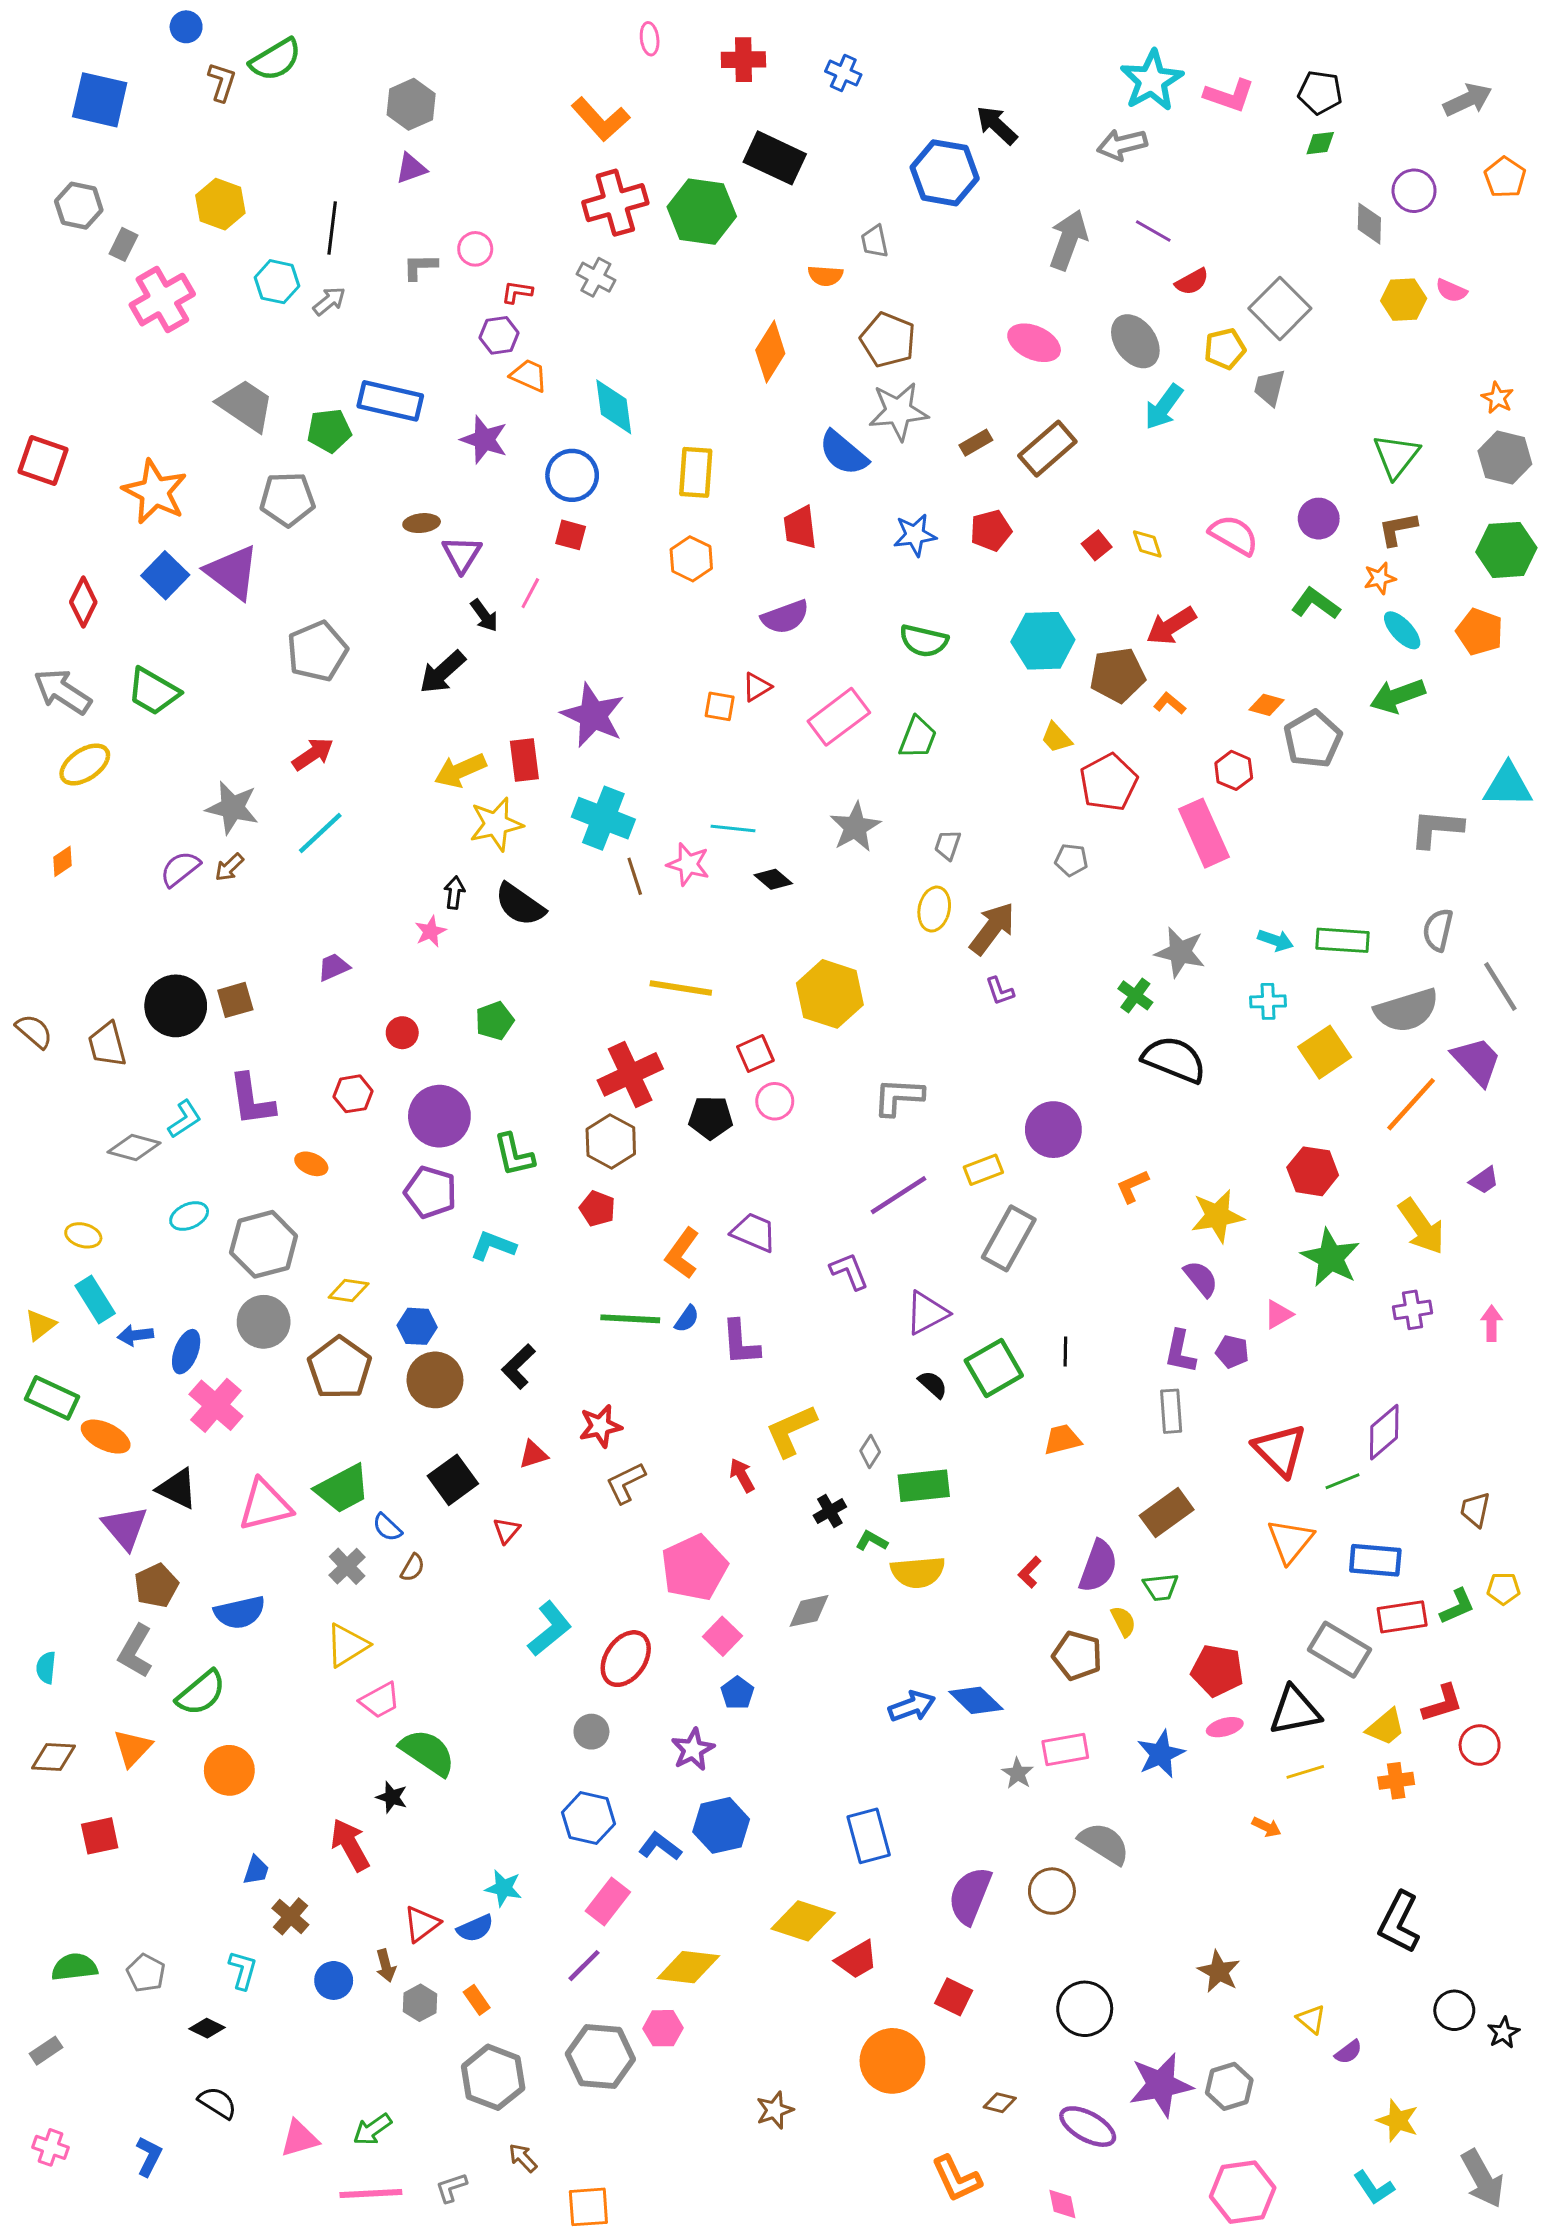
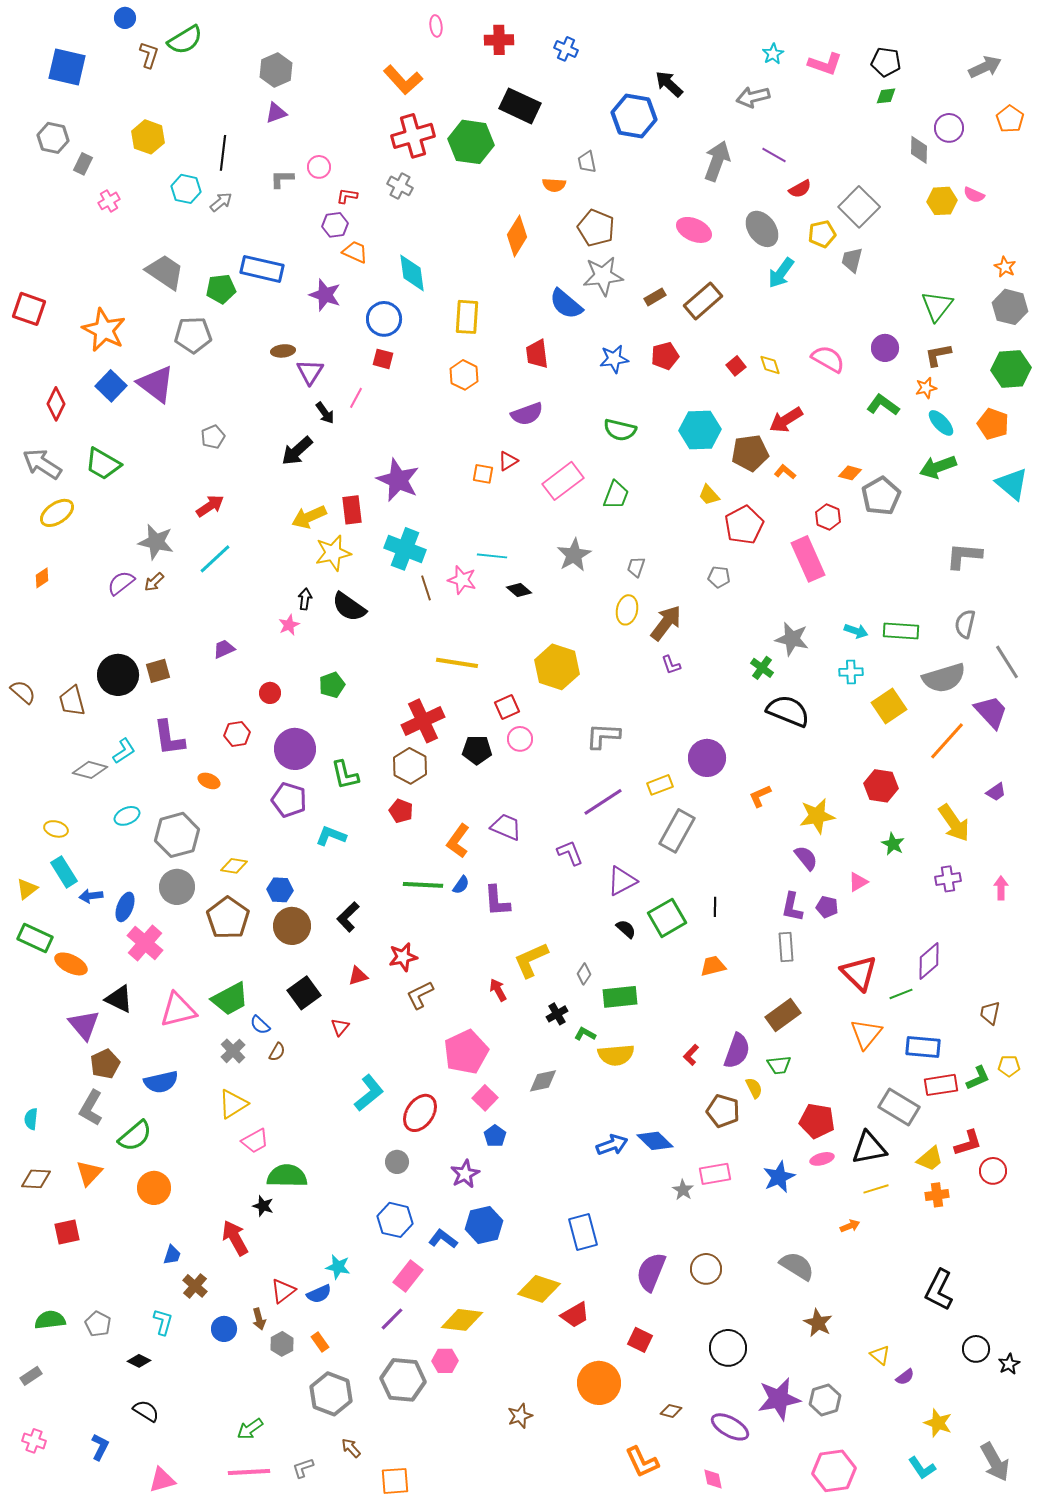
cyan star: (1152, 80) -> (773, 54), size x0.5
pink cross: (162, 300) -> (109, 201), size x0.5
gray pentagon: (317, 651) -> (213, 437), size x0.6
cyan triangle: (1508, 785) -> (1012, 484), moved, turned 39
green star: (1331, 1258) -> (893, 844), size x0.6
green semicircle: (428, 1752) -> (287, 1176), turned -33
orange arrow: (1267, 1827) -> (850, 1226), turned -48
gray semicircle: (1104, 1843) -> (797, 1266), moved
pink triangle: (299, 2138) -> (162, 1480), moved

